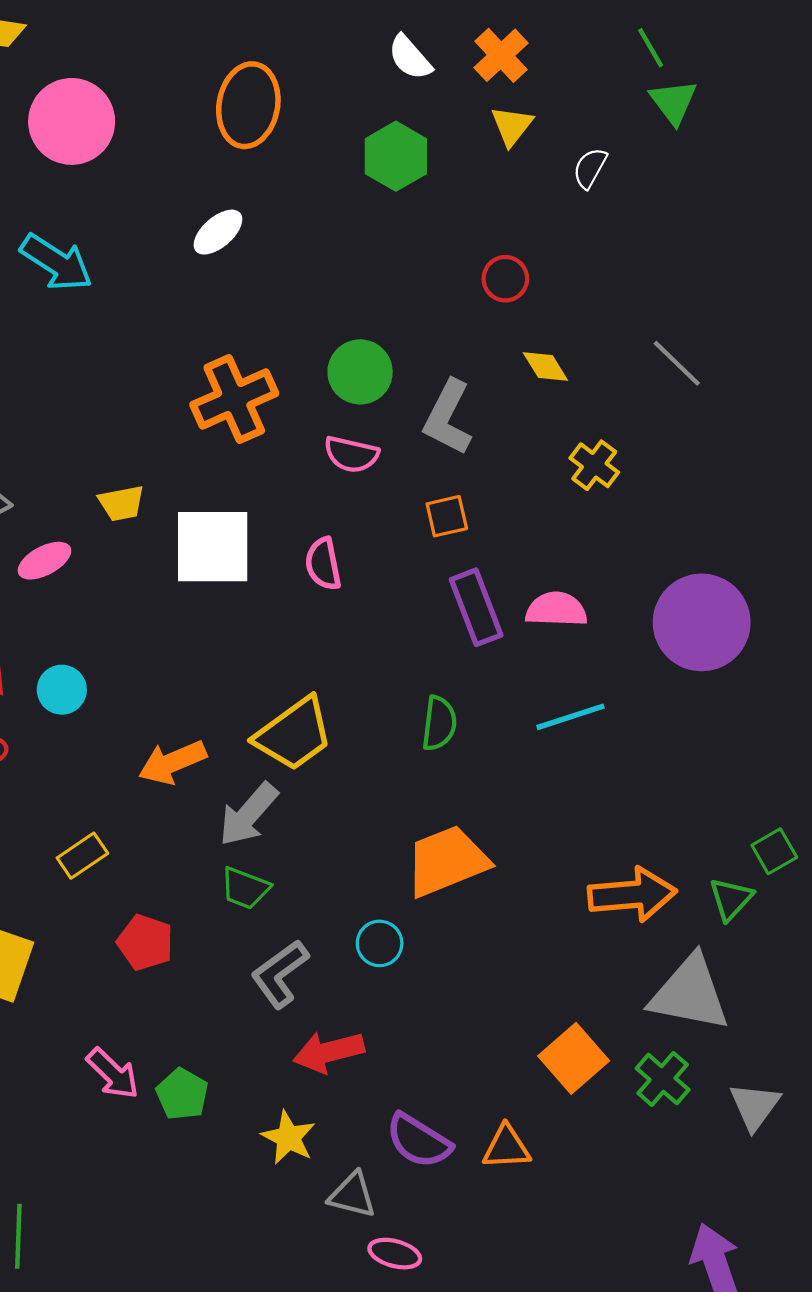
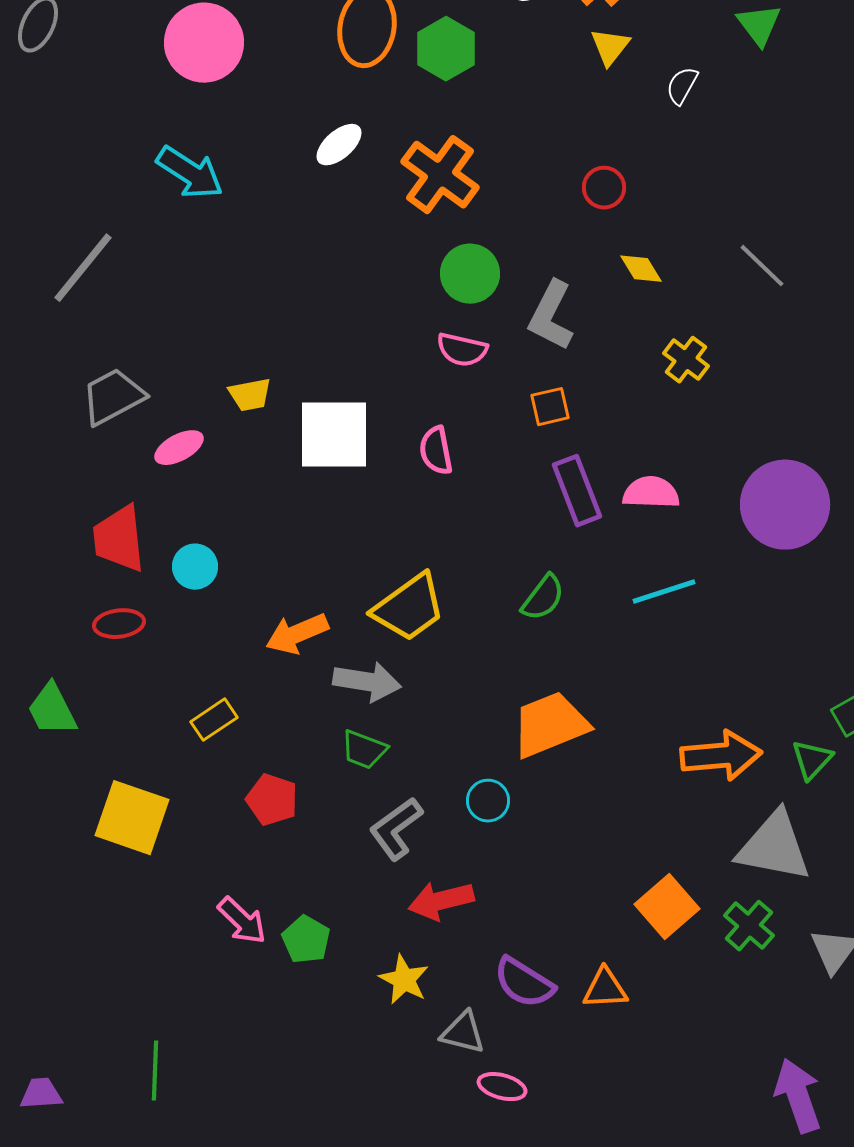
green hexagon: (396, 156) -> (446, 49), moved
orange cross: (234, 399) -> (440, 175), moved, turned -30
green semicircle: (439, 723) -> (543, 598), turned 30
gray arrow: (248, 814) -> (367, 682), turned -122

